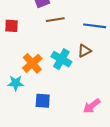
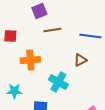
cyan cross: (61, 59) -> (58, 82), moved
orange cross: (32, 63) -> (30, 60), moved, turned 36

